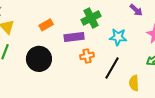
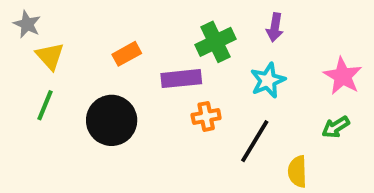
purple arrow: (136, 10) -> (275, 27), moved, turned 56
cyan star: (118, 37) -> (268, 80), turned -30

